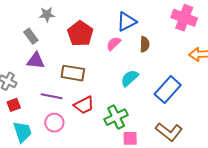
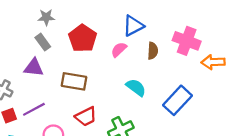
pink cross: (184, 18) -> (187, 41), moved
gray rectangle: (31, 36) -> (43, 42), moved
cyan semicircle: (130, 78) -> (136, 87), turned 78
purple line: (52, 96) -> (34, 109), moved, turned -40

